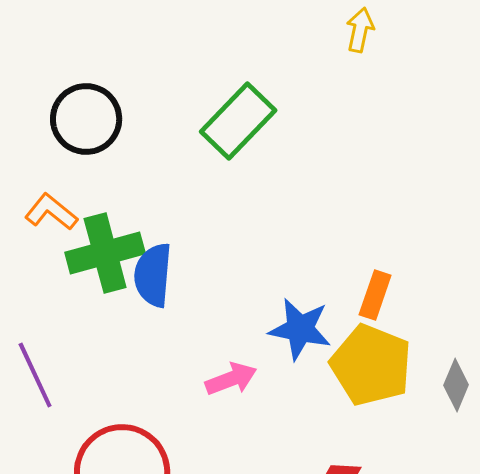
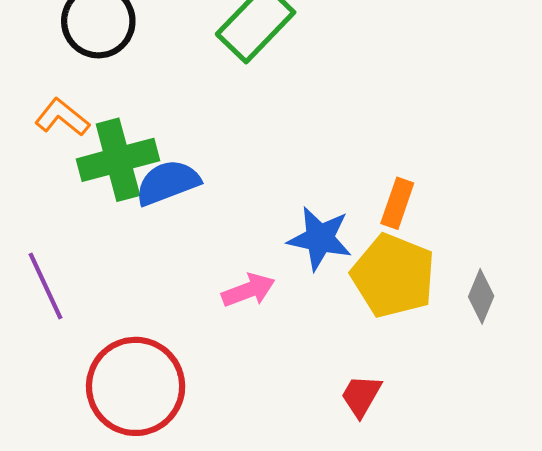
blue semicircle: (153, 275) -> (168, 183), turned 64

